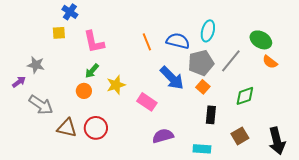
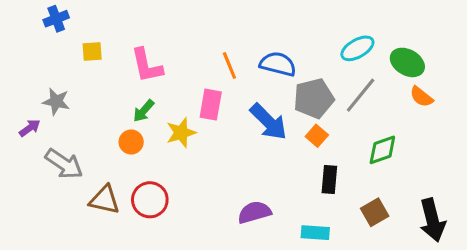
blue cross: (70, 12) -> (56, 19), moved, turned 35
cyan ellipse: (208, 31) -> (357, 48), moved, turned 45
pink rectangle: (147, 102) -> (211, 105), moved, turned 66

